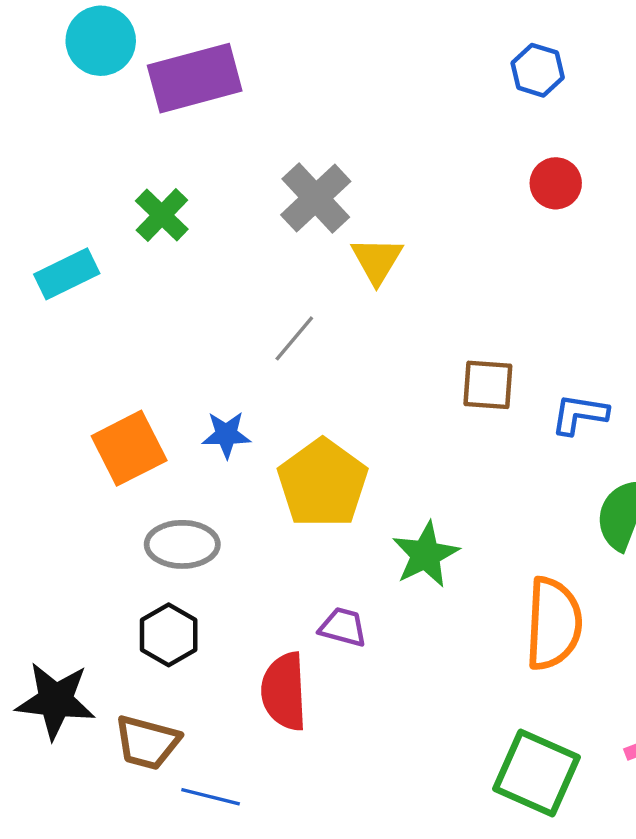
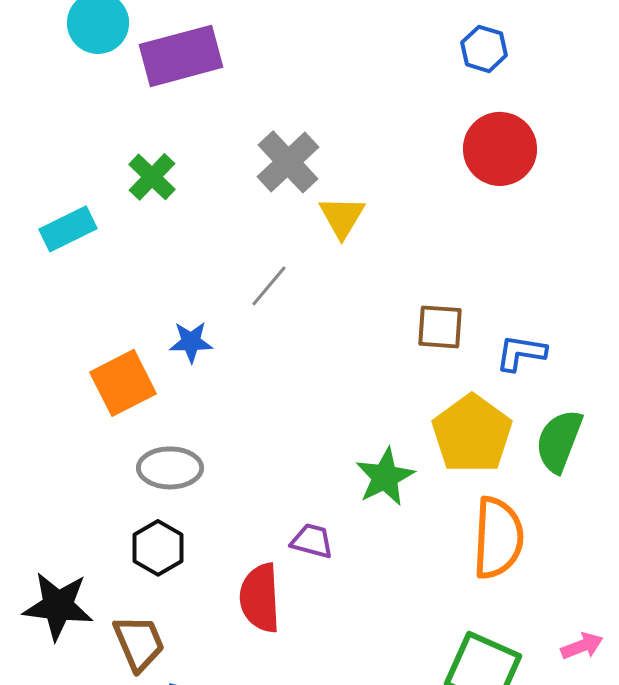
red circle: (556, 183) -> (500, 149), size x1.6
blue star: (226, 435) -> (191, 342), moved
yellow pentagon: (323, 483) -> (472, 434), moved
brown trapezoid: (147, 742) -> (139, 643), turned -128

